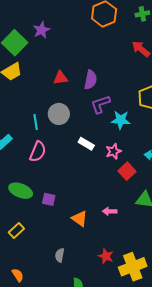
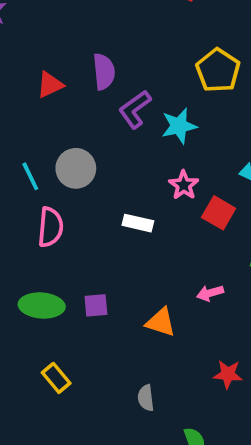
gray circle: (59, 114) -> (76, 168), moved
white rectangle: (86, 144) -> (138, 223), moved
yellow rectangle: (16, 230) -> (56, 378), turned -70

